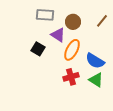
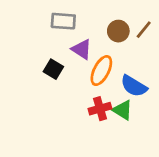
brown circle: (73, 22) -> (118, 31), moved
green triangle: (96, 80) -> (123, 110), moved

